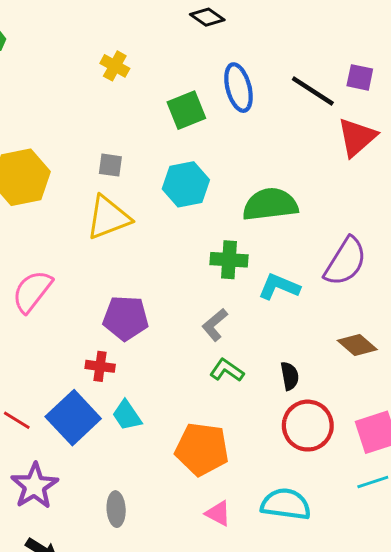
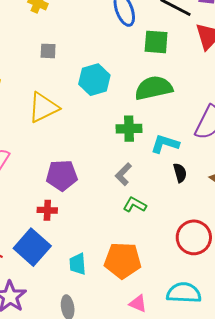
green square: (186, 110) -> (156, 42), moved, turned 32
gray square: (110, 165) -> (48, 51), moved
black semicircle: (290, 376) -> (180, 173), moved
cyan trapezoid: (127, 415) -> (78, 264), moved, turned 35

